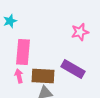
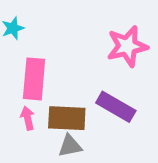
pink star: (80, 32) -> (127, 46), size x1.4

